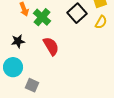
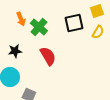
black square: (77, 13) -> (74, 23), turned 30

